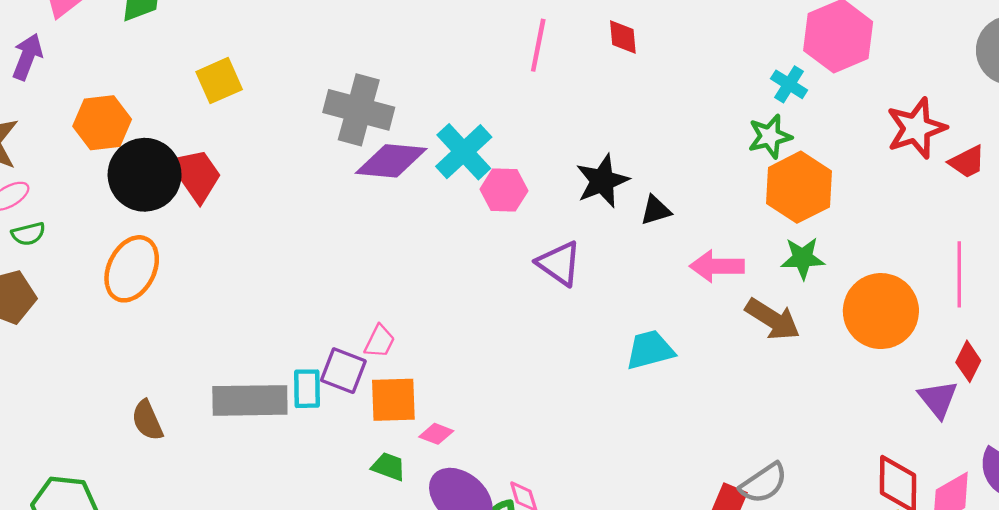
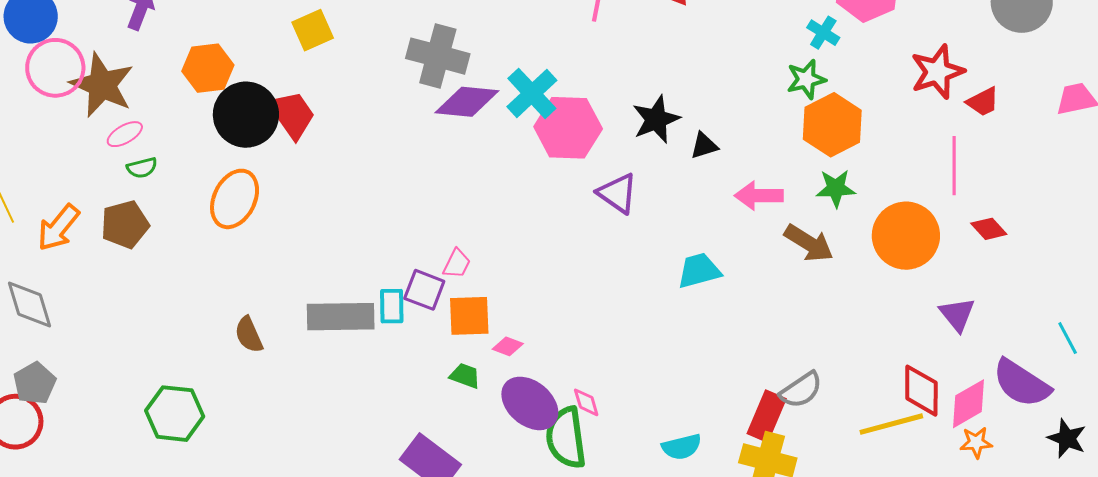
pink hexagon: (504, 190) -> (568, 128), size x1.6
pink line: (959, 274) -> (954, 166), moved
red diamond: (968, 361) -> (989, 229), moved, turned -69

